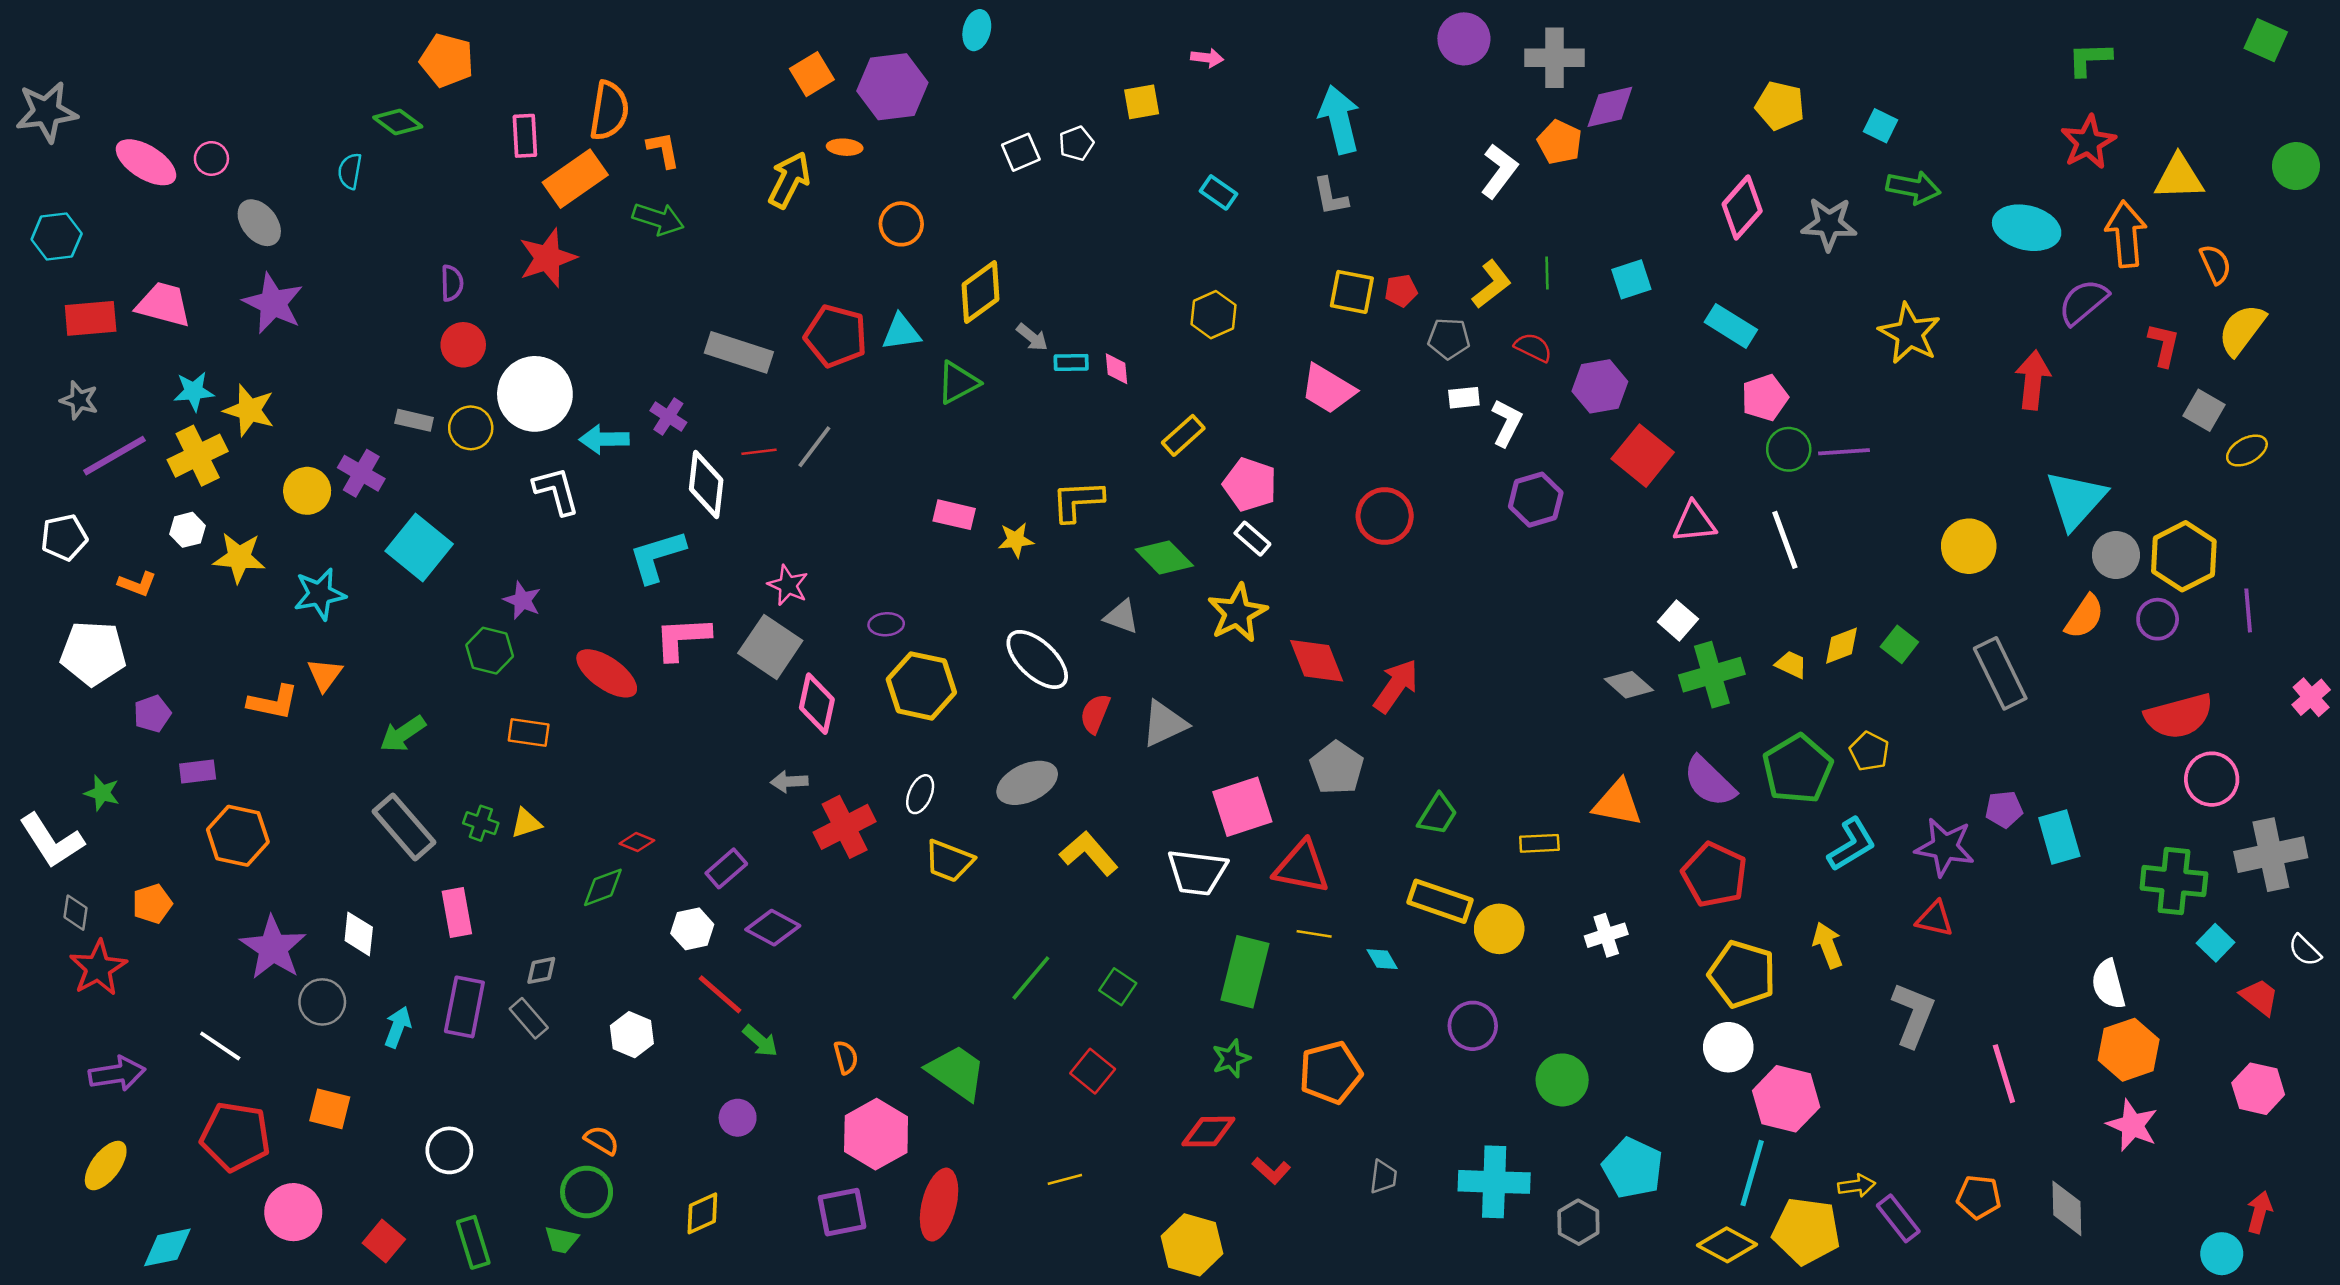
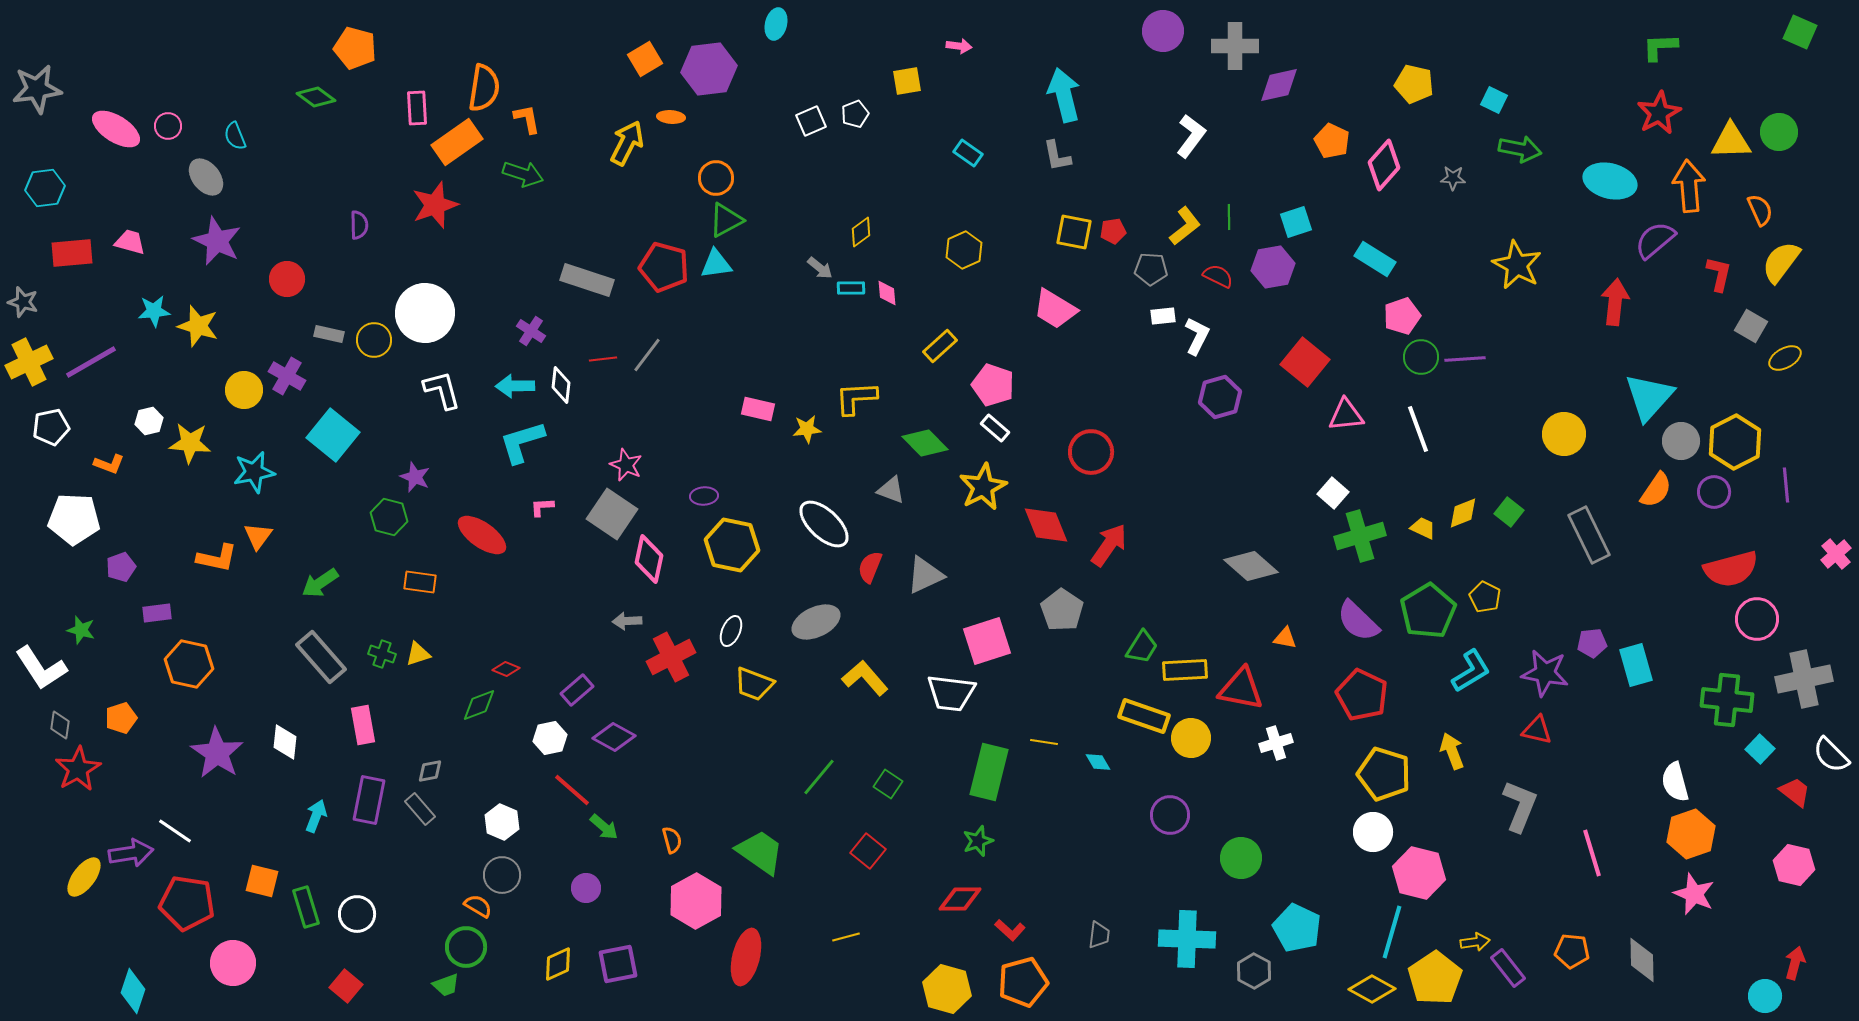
orange pentagon: (1560, 142) -> (1332, 141), moved
green circle: (2296, 166) -> (1779, 132), moved
cyan semicircle: (350, 171) -> (235, 136), moved, turned -32
gray star: (1829, 224) -> (1453, 178), size x0.6
yellow diamond: (981, 292) -> (861, 232), moved, size x0.6
pink trapezoid: (164, 305) -> (130, 242), size x0.7
red circle: (463, 345) -> (287, 279), moved
green triangle: (958, 383) -> (726, 220), moved
purple hexagon: (1600, 386) -> (1273, 267), moved
gray star: (79, 400) -> (23, 302), moved
cyan arrow: (604, 439) -> (515, 386), moved
yellow cross: (198, 456) -> (29, 362), moved
white diamond: (706, 485) -> (561, 385), size x0.7
red circle: (1385, 516) -> (1091, 452), moved
pink L-shape: (682, 638) -> (542, 507), size x0.5
gray diamond: (1629, 685) -> (1251, 566), moved, size x1.4
orange triangle: (1618, 803) -> (1285, 638), size x0.6
yellow rectangle: (1539, 843) -> (1185, 670), moved, size x1.4
red triangle: (1302, 867) -> (1241, 689), moved
white semicircle: (2305, 950) -> (1831, 755), size x1.4
gray circle: (322, 1002) -> (502, 875), moved
orange pentagon: (1330, 1072) -> (1023, 982), moved
purple arrow: (117, 1074) -> (131, 853), moved
yellow ellipse: (106, 1166) -> (84, 877), moved
purple square: (842, 1212) -> (618, 964), moved
yellow pentagon: (1806, 1231) -> (1435, 978), turned 30
green trapezoid: (561, 1240) -> (446, 985), turned -32
red square: (384, 1241) -> (346, 986), moved
green rectangle: (473, 1242) -> (306, 907), moved
cyan diamond: (167, 1247) -> (133, 991), turned -60

